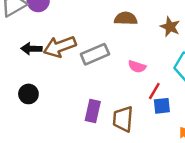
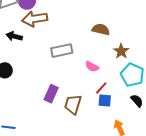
brown semicircle: (126, 18) -> (101, 29), moved
brown star: (170, 27) -> (121, 51), moved
brown arrow: (60, 47) -> (35, 19), moved

